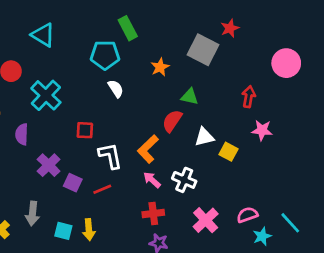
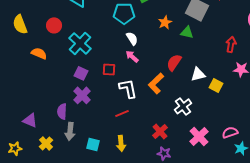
green triangle: (190, 97) -> (187, 32), moved
purple semicircle: (22, 134) -> (62, 111), moved
pink arrow: (152, 180) -> (132, 56), moved
white cross: (184, 180) -> (183, 106), turned 30
purple square: (73, 183) -> (81, 73), moved
red cross: (153, 213) -> (160, 131), turned -35
yellow arrow: (89, 230) -> (121, 143), moved

